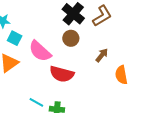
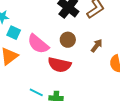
brown circle: (71, 38) -> (68, 40), moved

